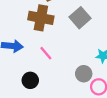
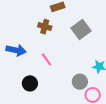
brown cross: (41, 18) -> (45, 27), size x0.6

